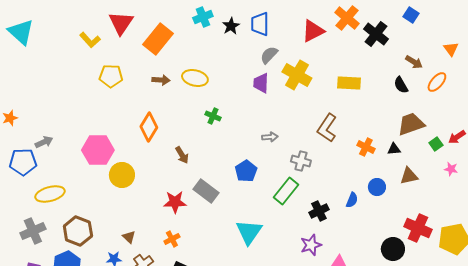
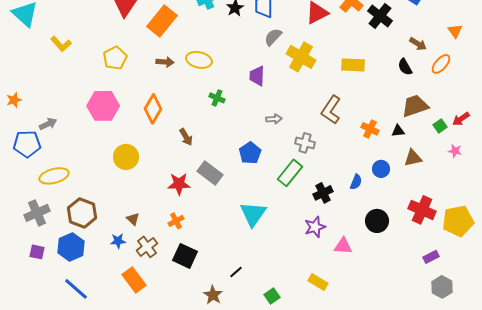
yellow L-shape: (90, 40) -> (61, 44), moved
yellow pentagon: (111, 76) -> (115, 58), turned -30
purple trapezoid: (261, 83) -> (257, 76), moved
pink hexagon: (98, 150) -> (103, 106), moved
black circle: (393, 249) -> (377, 221), moved

